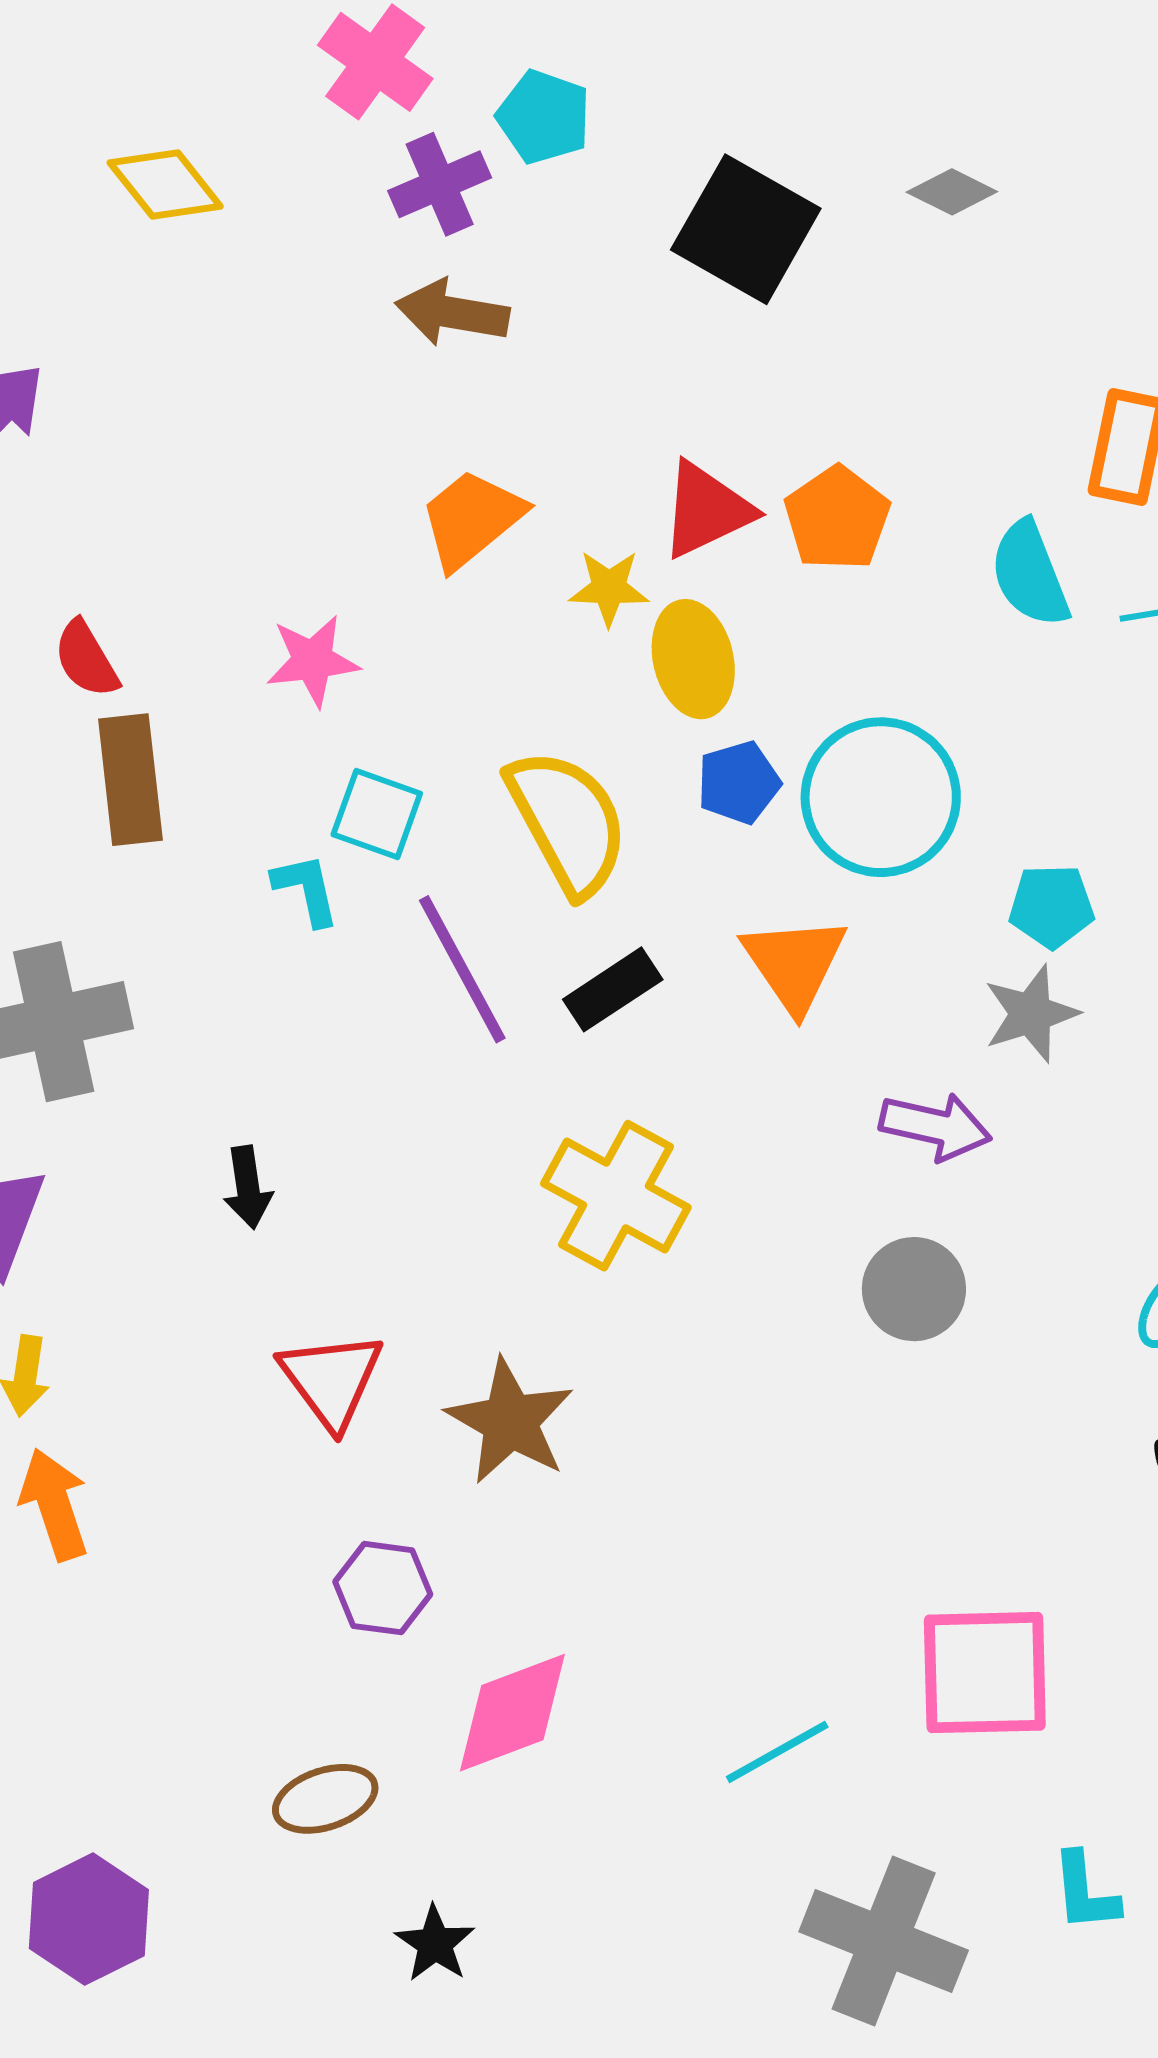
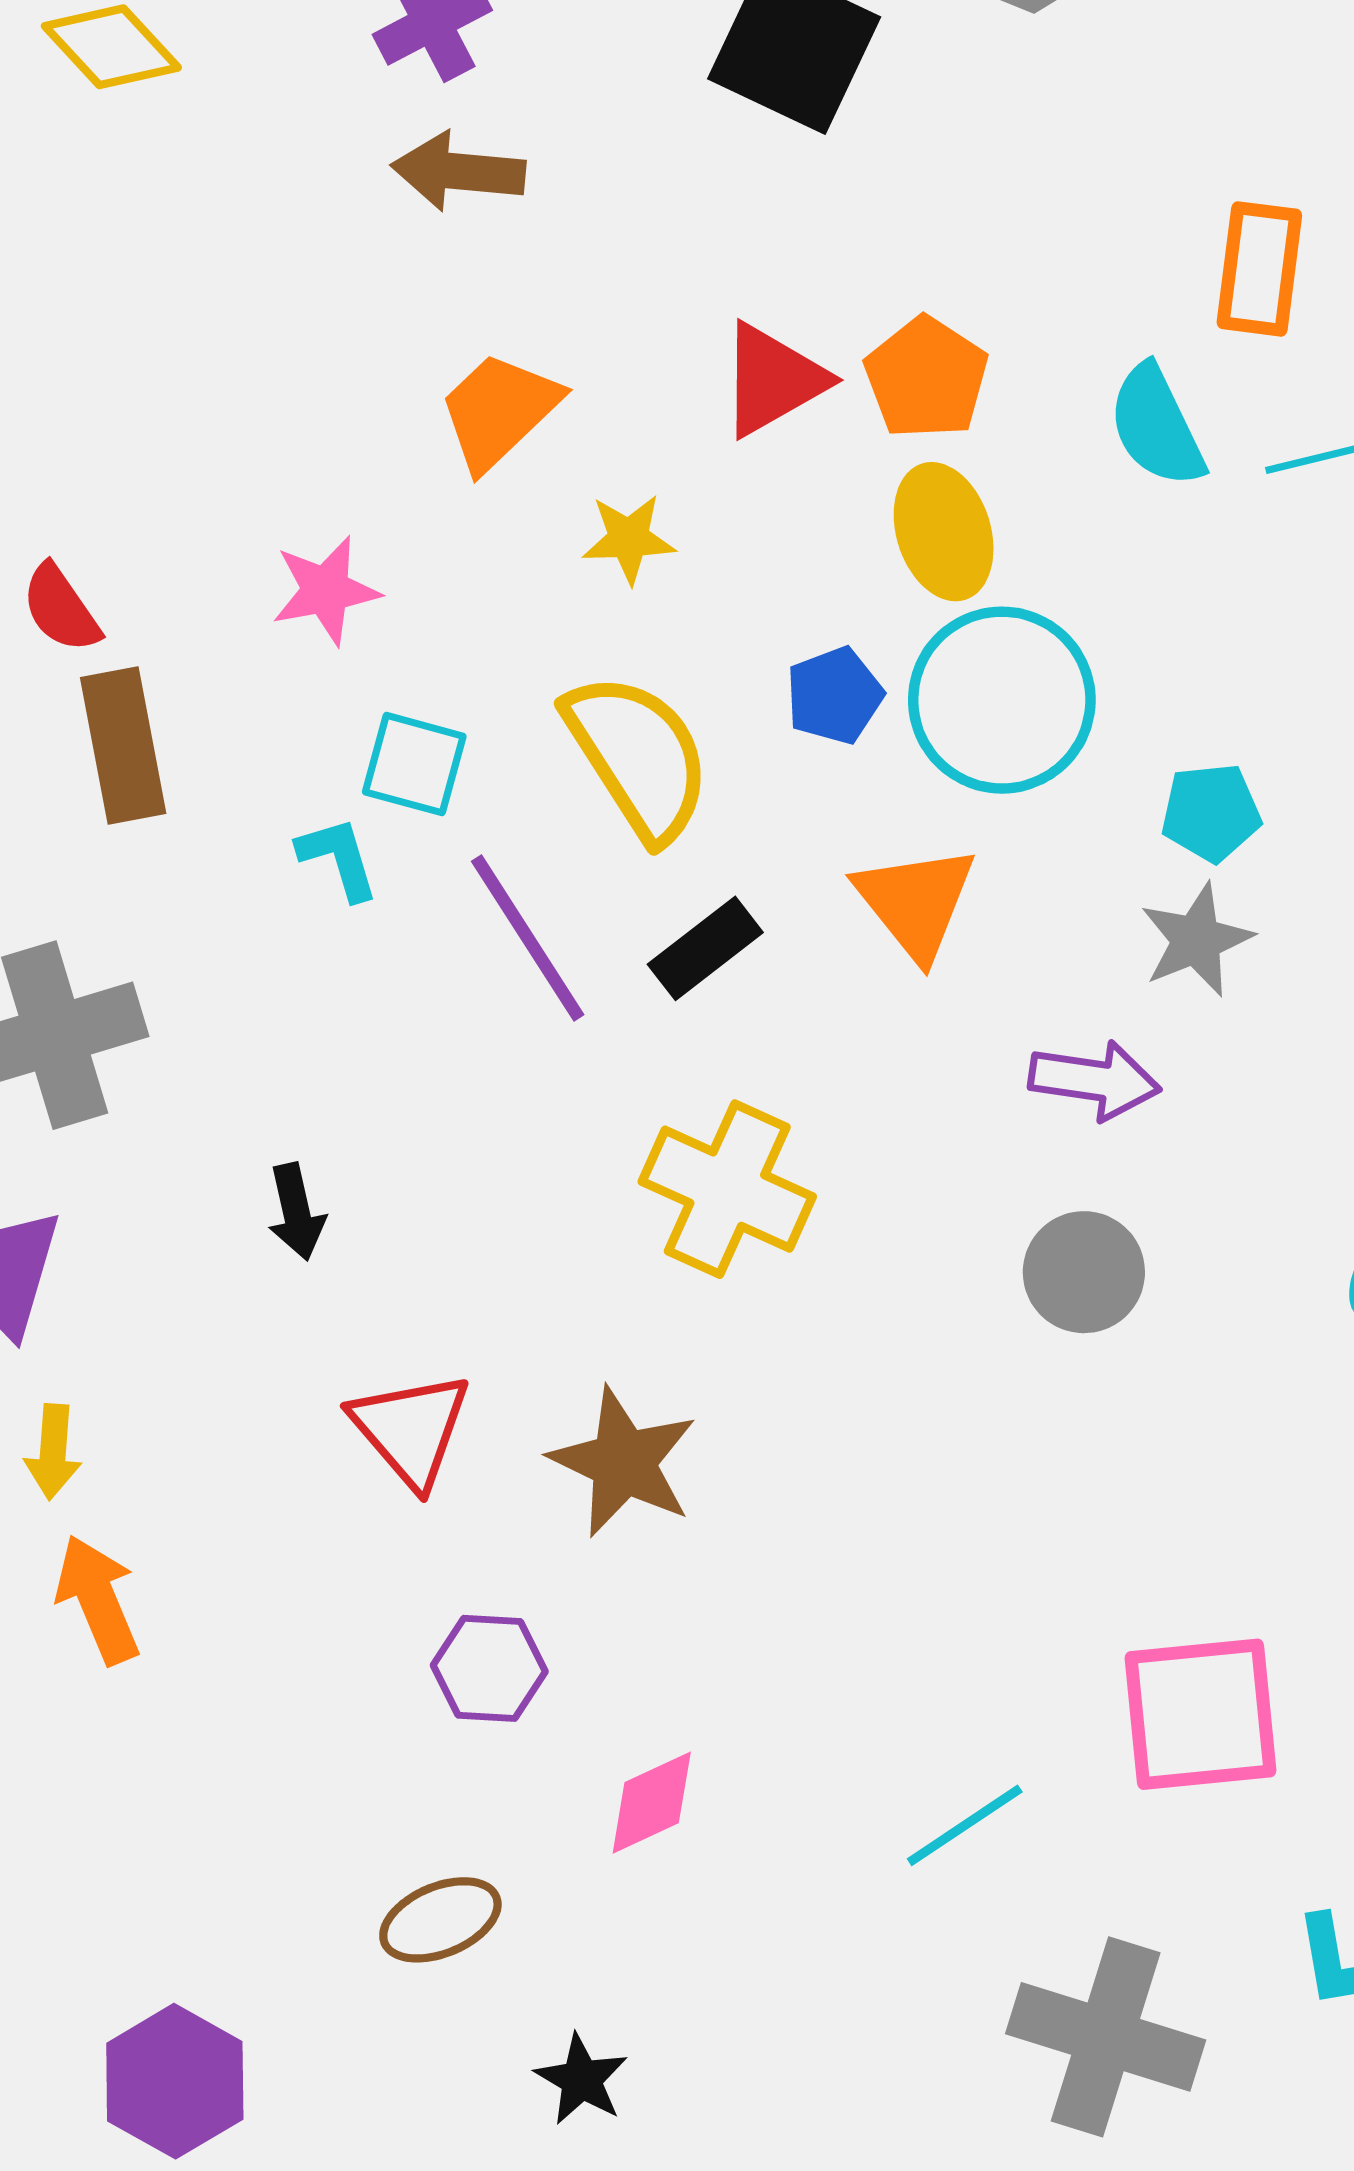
yellow star: (609, 588) -> (629, 539), moved
yellow ellipse: (693, 659) -> (944, 532), moved
pink diamond: (512, 1713) -> (652, 1803), size x0.7

